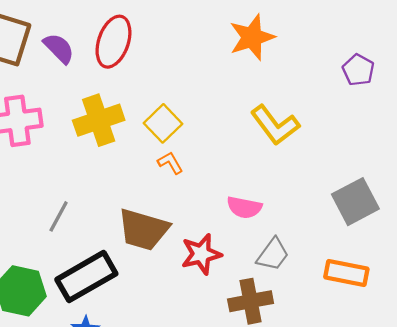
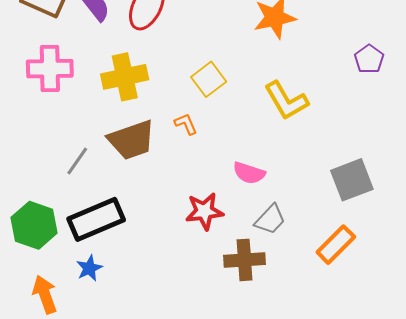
yellow square: (163, 123) -> (209, 79), moved
brown trapezoid: (143, 230) -> (132, 140), moved, turned -42
orange rectangle: (346, 273) -> (336, 245), turned -63

